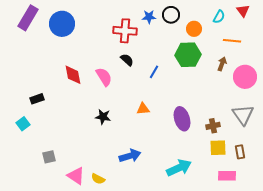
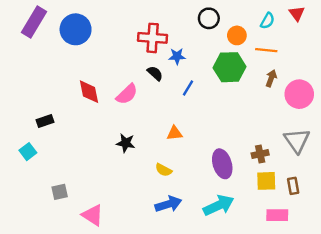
blue star: (149, 17) -> (177, 56), moved
orange line: (232, 41) -> (266, 50), moved
pink semicircle: (104, 77) -> (127, 94), turned 78
purple ellipse: (182, 119) -> (222, 164), moved
blue arrow: (130, 156) -> (168, 204), moved
yellow semicircle: (98, 179) -> (164, 170), moved

